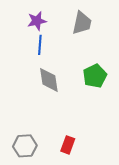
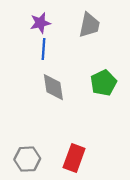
red rectangle: (68, 145) -> (74, 158), size x1.4

